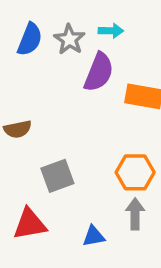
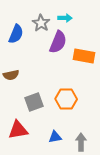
blue semicircle: (30, 39) -> (16, 34), moved
orange hexagon: (135, 172) -> (66, 99), moved
gray arrow: (135, 214) -> (81, 142), moved

